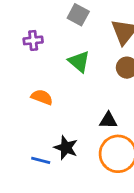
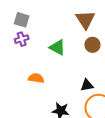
gray square: (78, 15) -> (22, 20), moved

